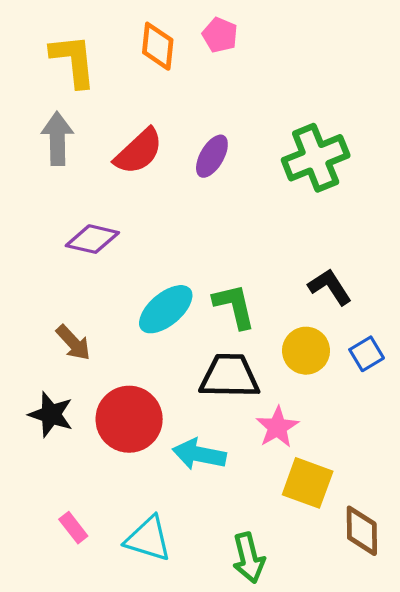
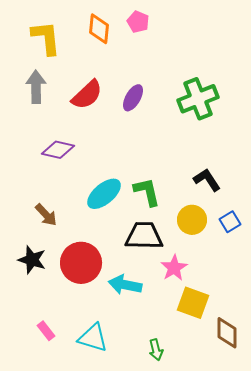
green arrow: (249, 558) -> (156, 350), size x0.7

